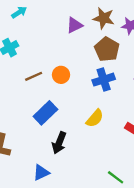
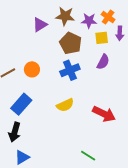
yellow semicircle: (95, 118) -> (65, 105), turned 30
black arrow: (59, 143) -> (15, 132), moved

